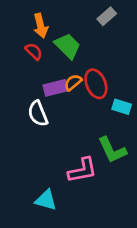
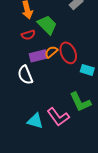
red semicircle: (34, 51) -> (28, 35), moved, turned 120
pink L-shape: (82, 170) -> (58, 117), turned 65
cyan triangle: (46, 200) -> (35, 121), moved

